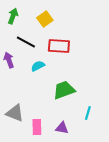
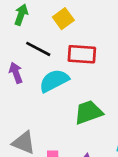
cyan semicircle: (38, 66) -> (54, 81), size x1.6

